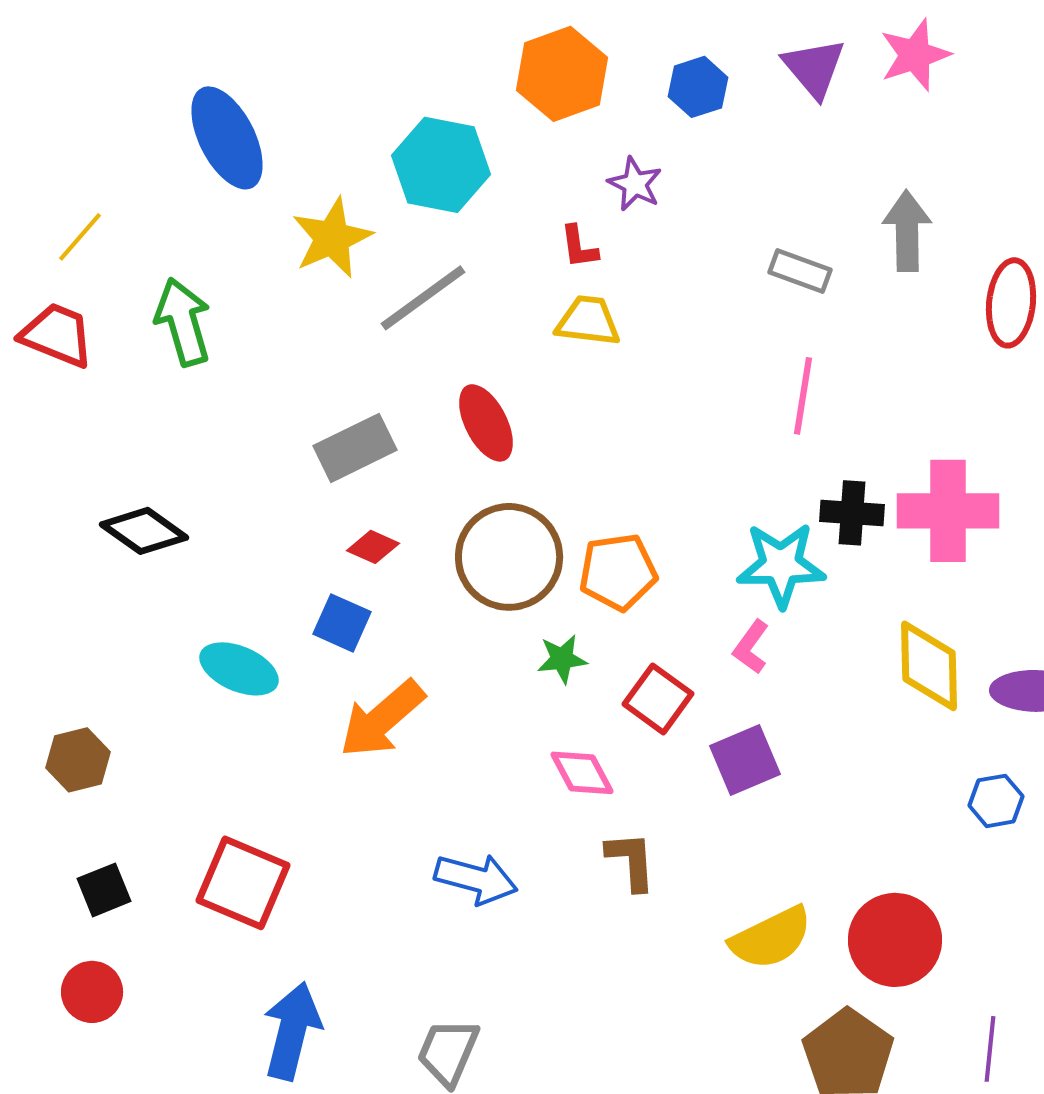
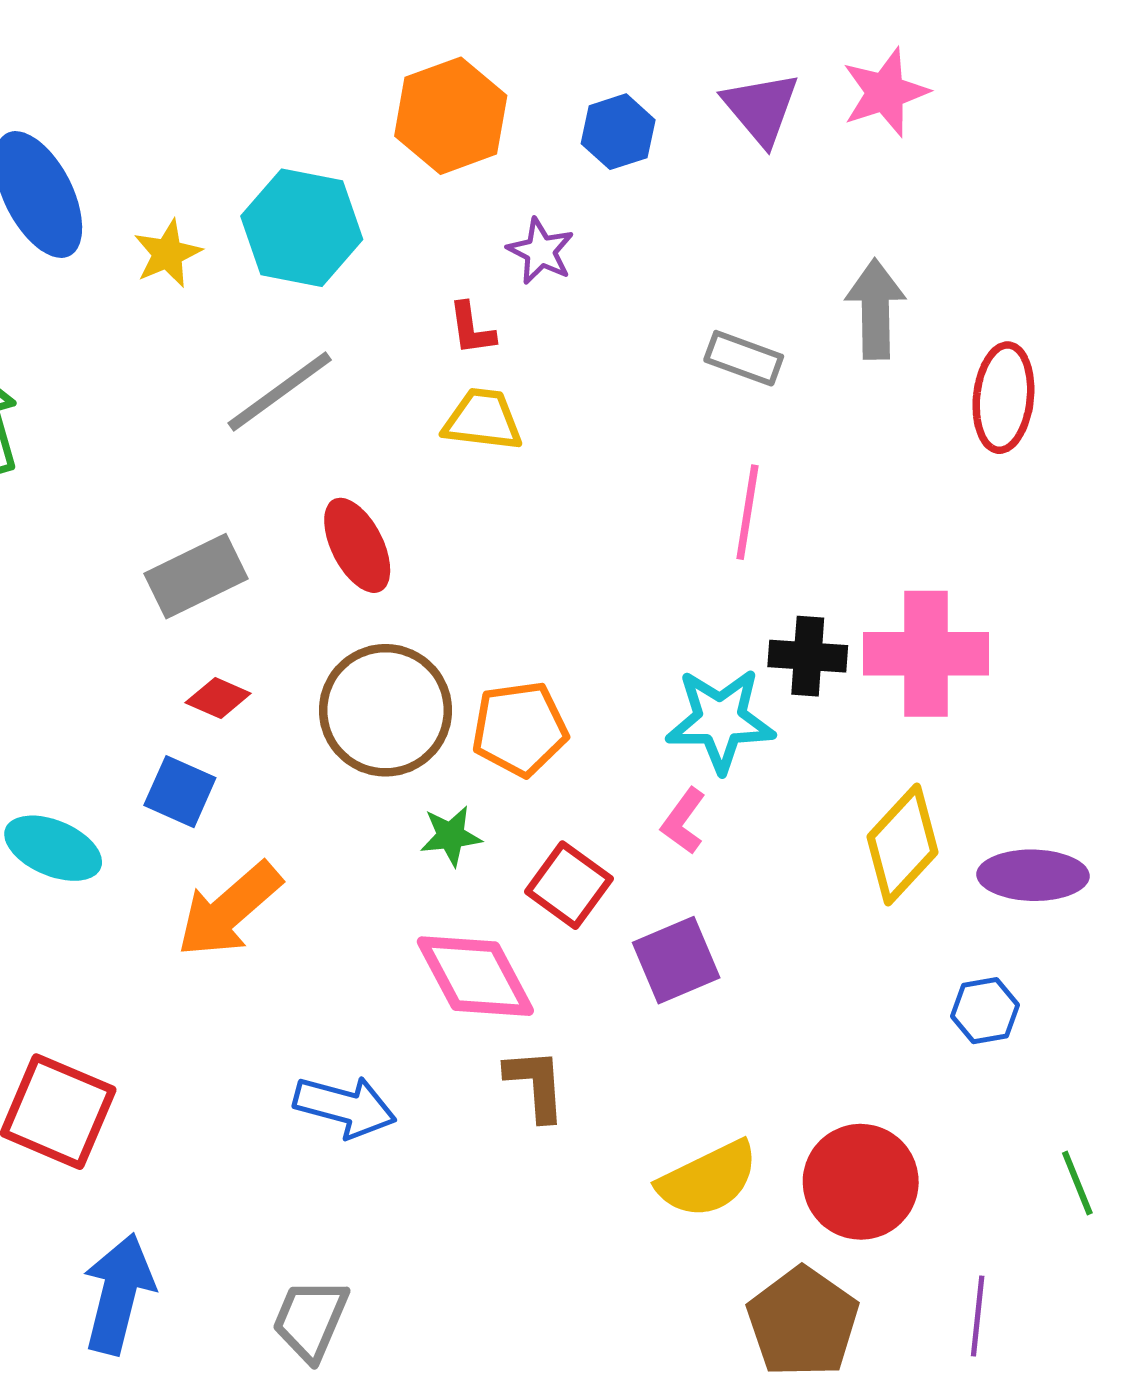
yellow star: (332, 238) -> (168, 254), moved, size x0.7
yellow diamond: (929, 666) -> (903, 844), turned 44
pink diamond: (582, 773) -> (475, 976), size x1.5

